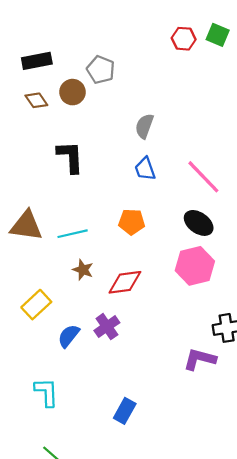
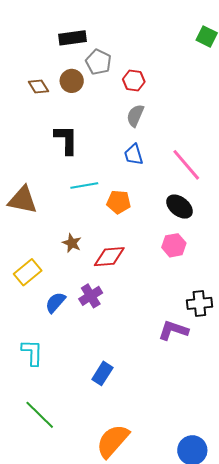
red hexagon: (184, 39) -> (134, 81), moved
black rectangle: (37, 61) -> (72, 38), moved
cyan line: (73, 234) -> (84, 186), moved
pink hexagon: (195, 266) -> (174, 245), size x0.7

